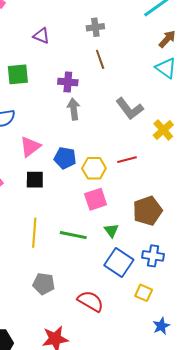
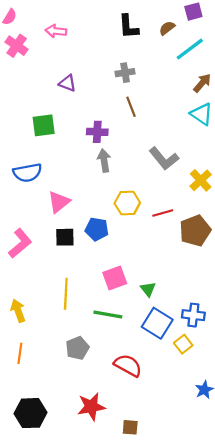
blue pentagon: (65, 158) -> (97, 229), moved
yellow hexagon: (94, 168) -> (127, 203), moved
pink square: (96, 199) -> (115, 278), moved
brown pentagon: (147, 211) -> (195, 231), moved
green line: (73, 235) -> (108, 314), moved
gray pentagon: (44, 284) -> (77, 348), turned -30
yellow square: (144, 293) -> (183, 344), moved, turned 30

